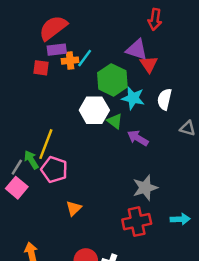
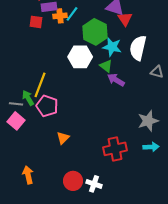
white semicircle: (165, 99) -> (138, 48), size x1.4
green triangle: (115, 121) -> (106, 66), moved
gray line: (17, 167) -> (16, 104), turned 64
gray star: (145, 188) -> (148, 121), moved

